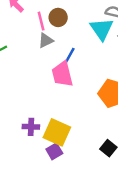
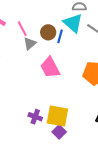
brown circle: (58, 17) -> (48, 32), moved
blue line: (70, 55) -> (60, 36), moved
purple cross: (31, 127) -> (35, 117), turned 32

